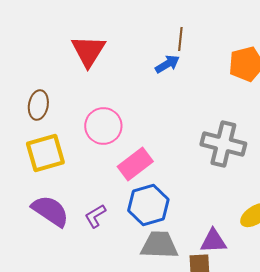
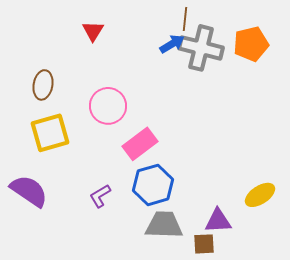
red triangle: (88, 51) -> (93, 31), size x0.6
gray cross: (223, 144) -> (201, 48), moved
purple semicircle: (50, 211) -> (29, 191), moved

